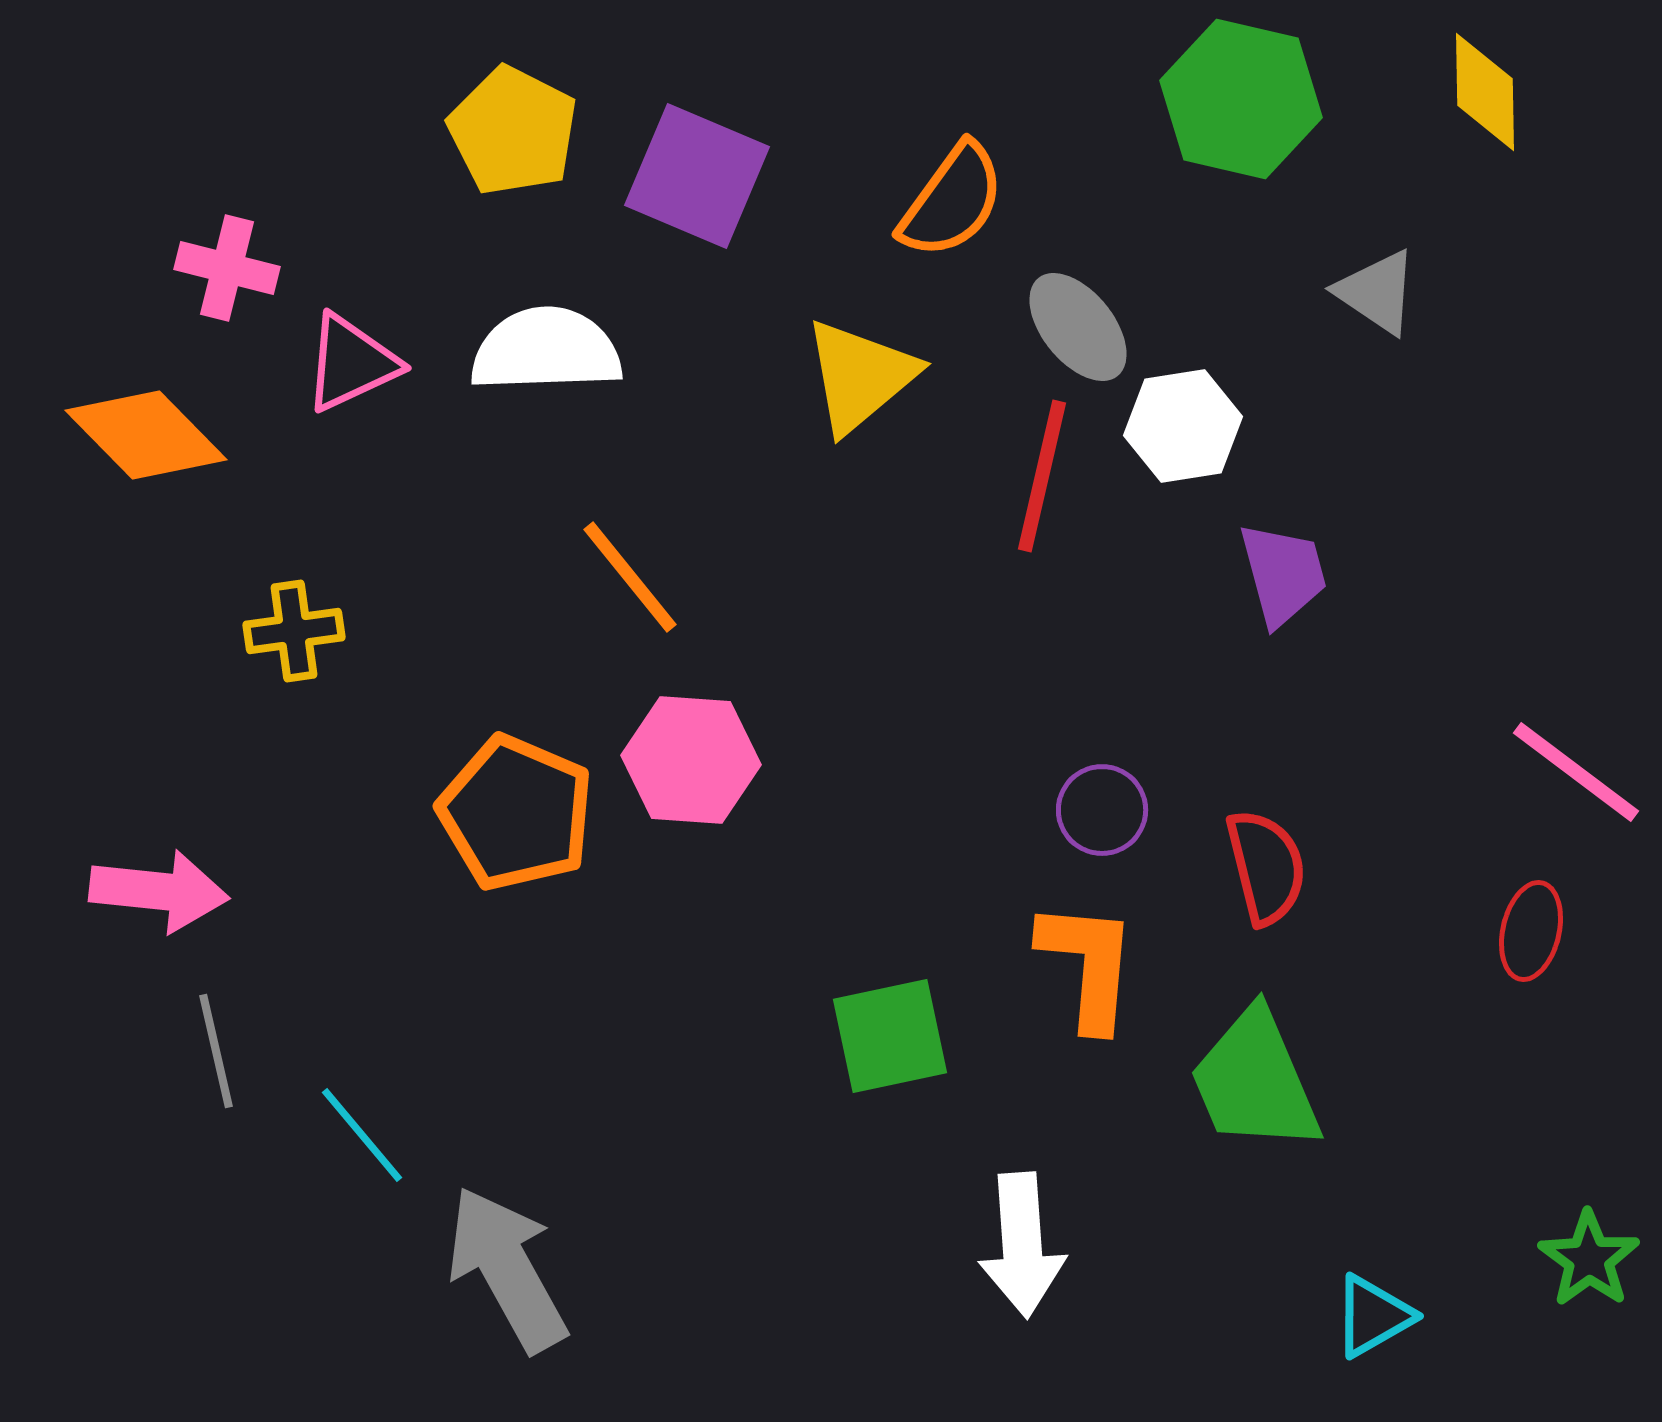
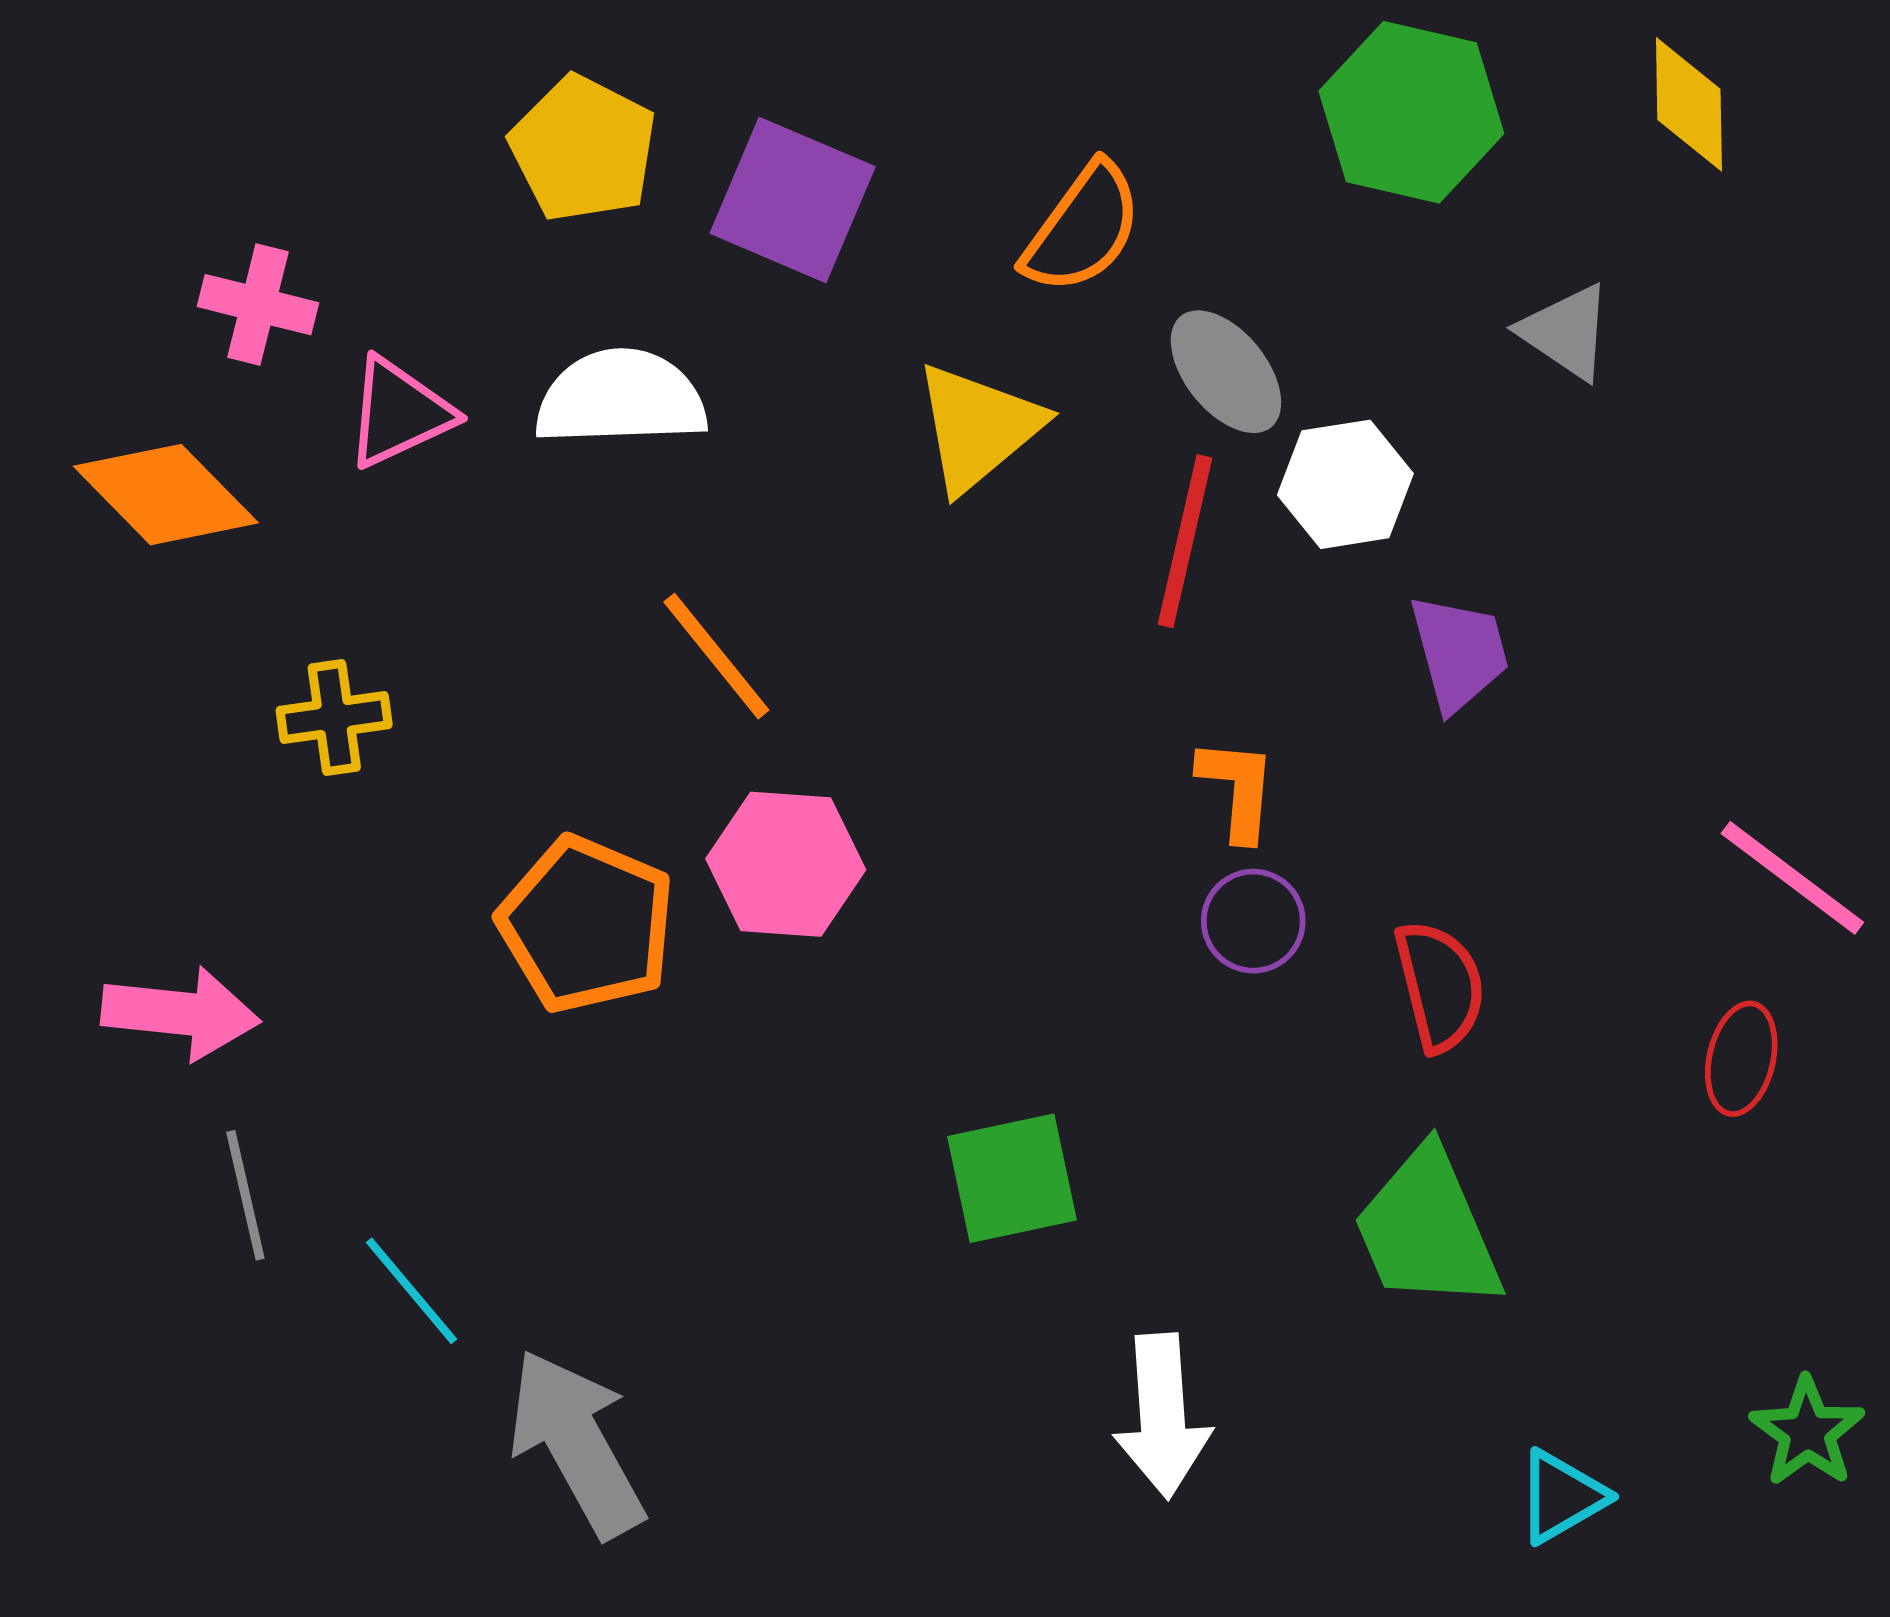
orange L-shape: (1088, 965) -> (1237, 789), moved, size x0.7

